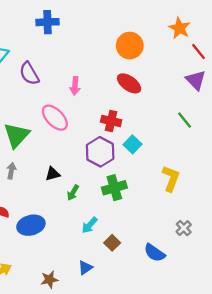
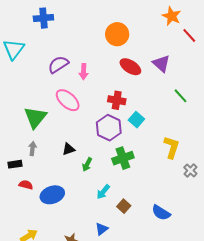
blue cross: (47, 22) -> (43, 18), moved
orange circle: (130, 46) -> (117, 34), moved
purple semicircle: (29, 73) -> (58, 64), moved, turned 90
purple triangle: (196, 80) -> (161, 64), moved
gray cross: (184, 228) -> (190, 170), moved

